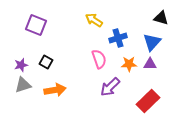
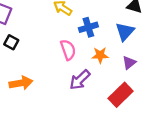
black square: (46, 62) -> (11, 42), moved
purple triangle: (150, 64) -> (129, 63), moved, turned -40

